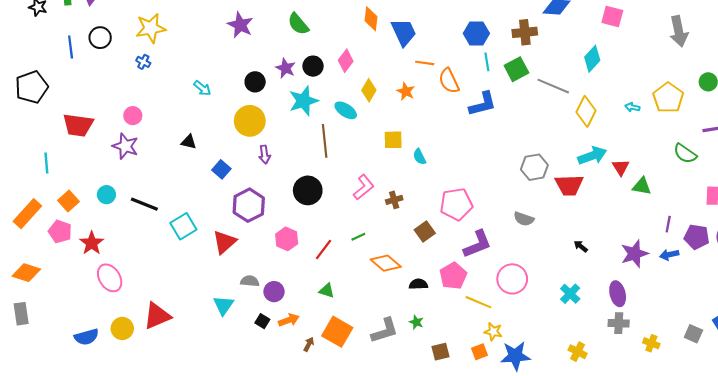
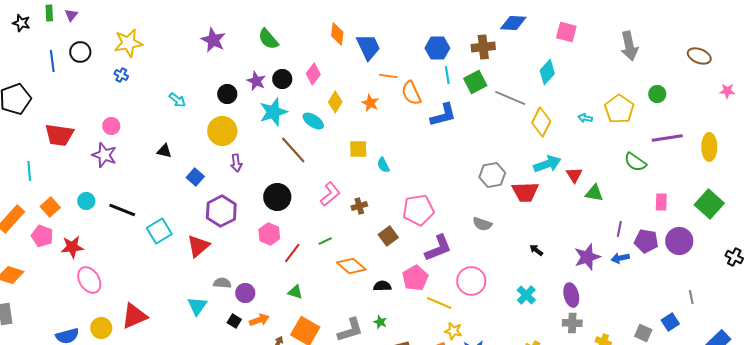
brown line: (325, 141) -> (293, 150), turned -36
pink hexagon: (287, 239) -> (269, 234), moved
red star: (92, 243) -> (72, 247), turned 30

